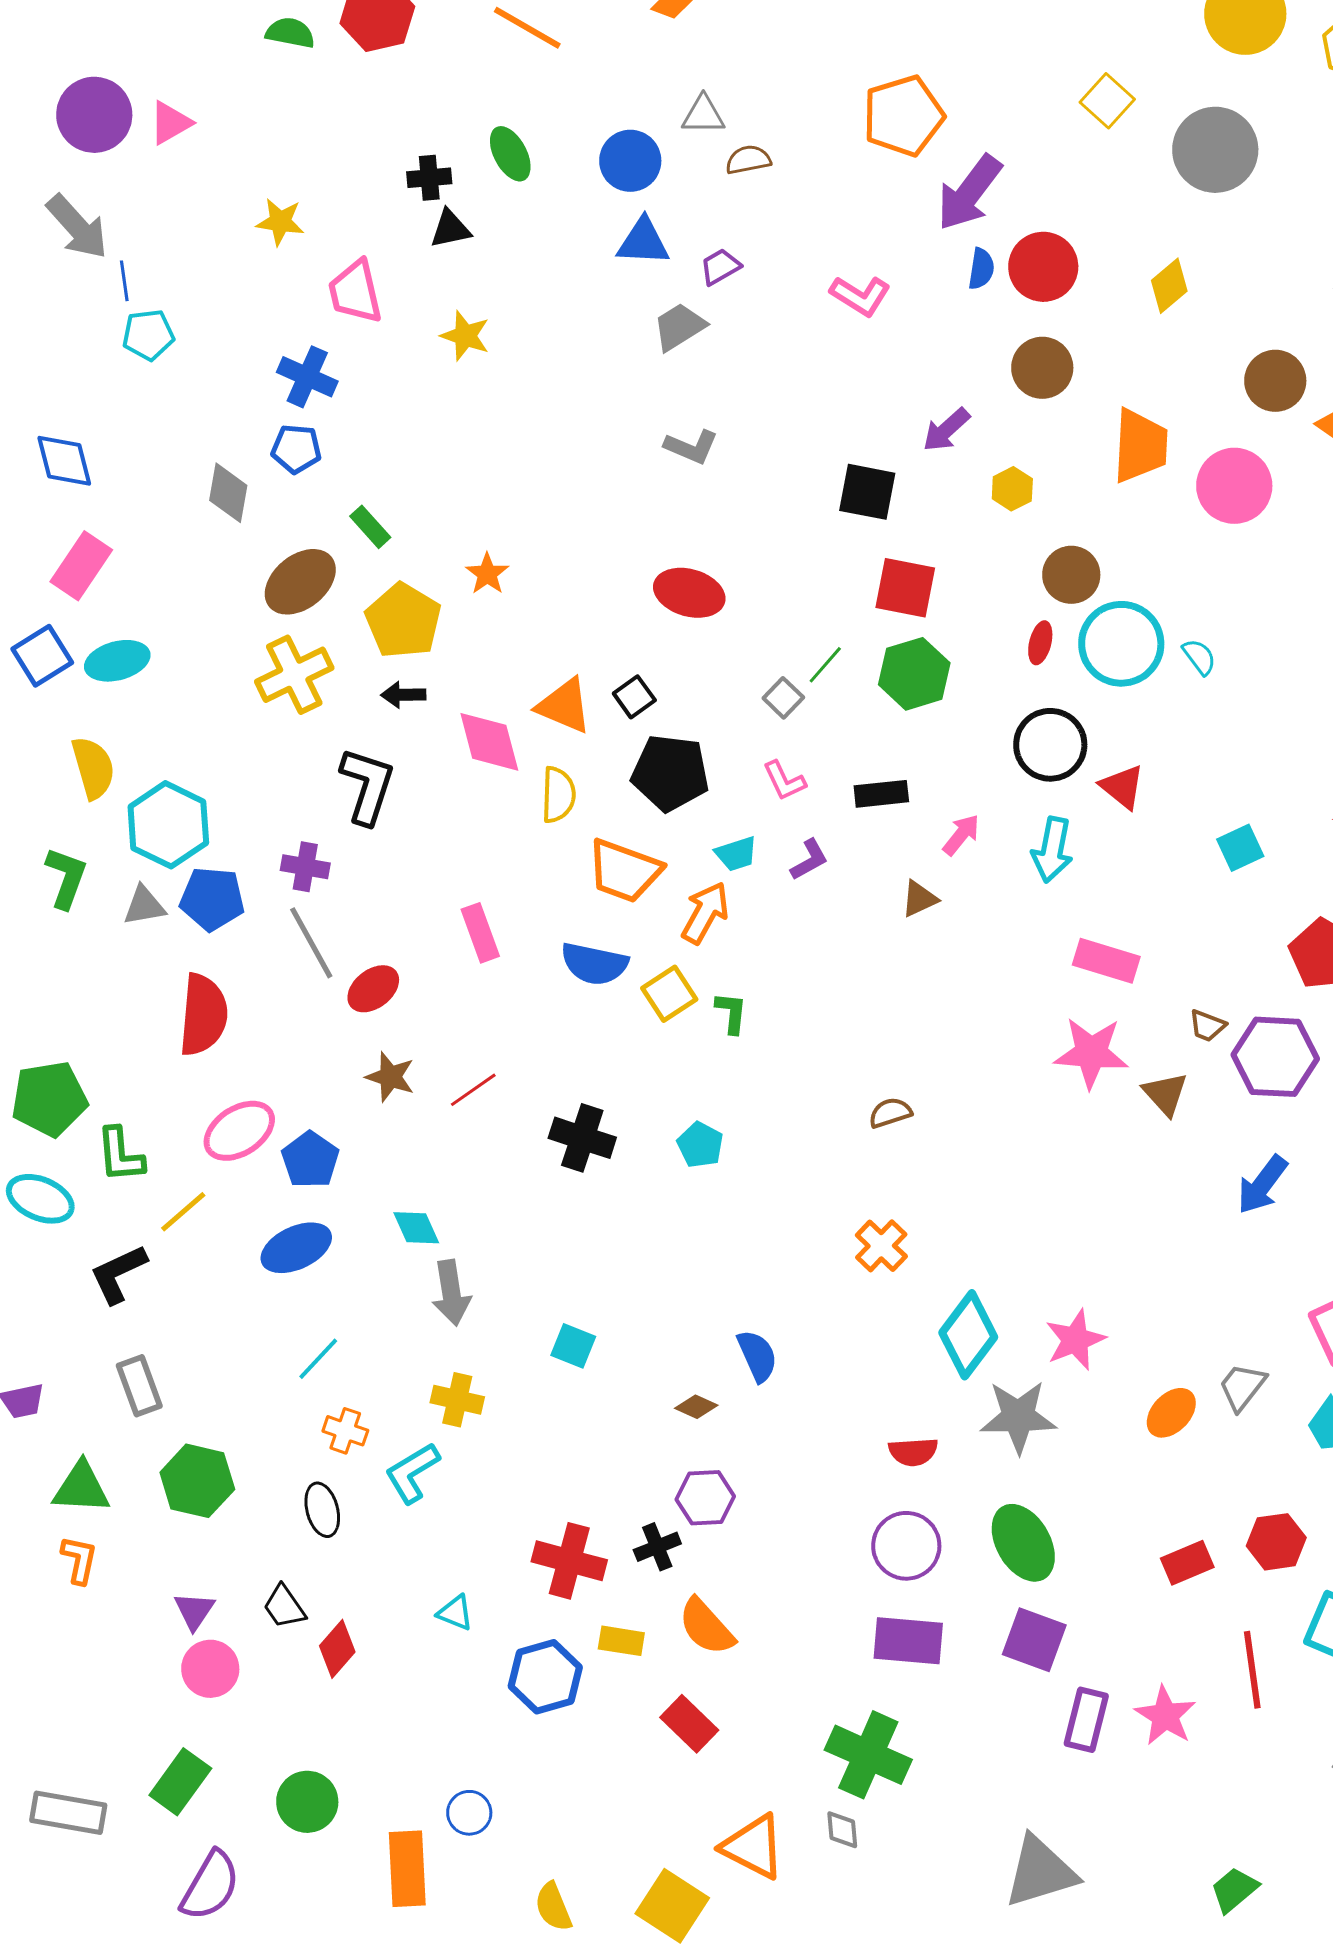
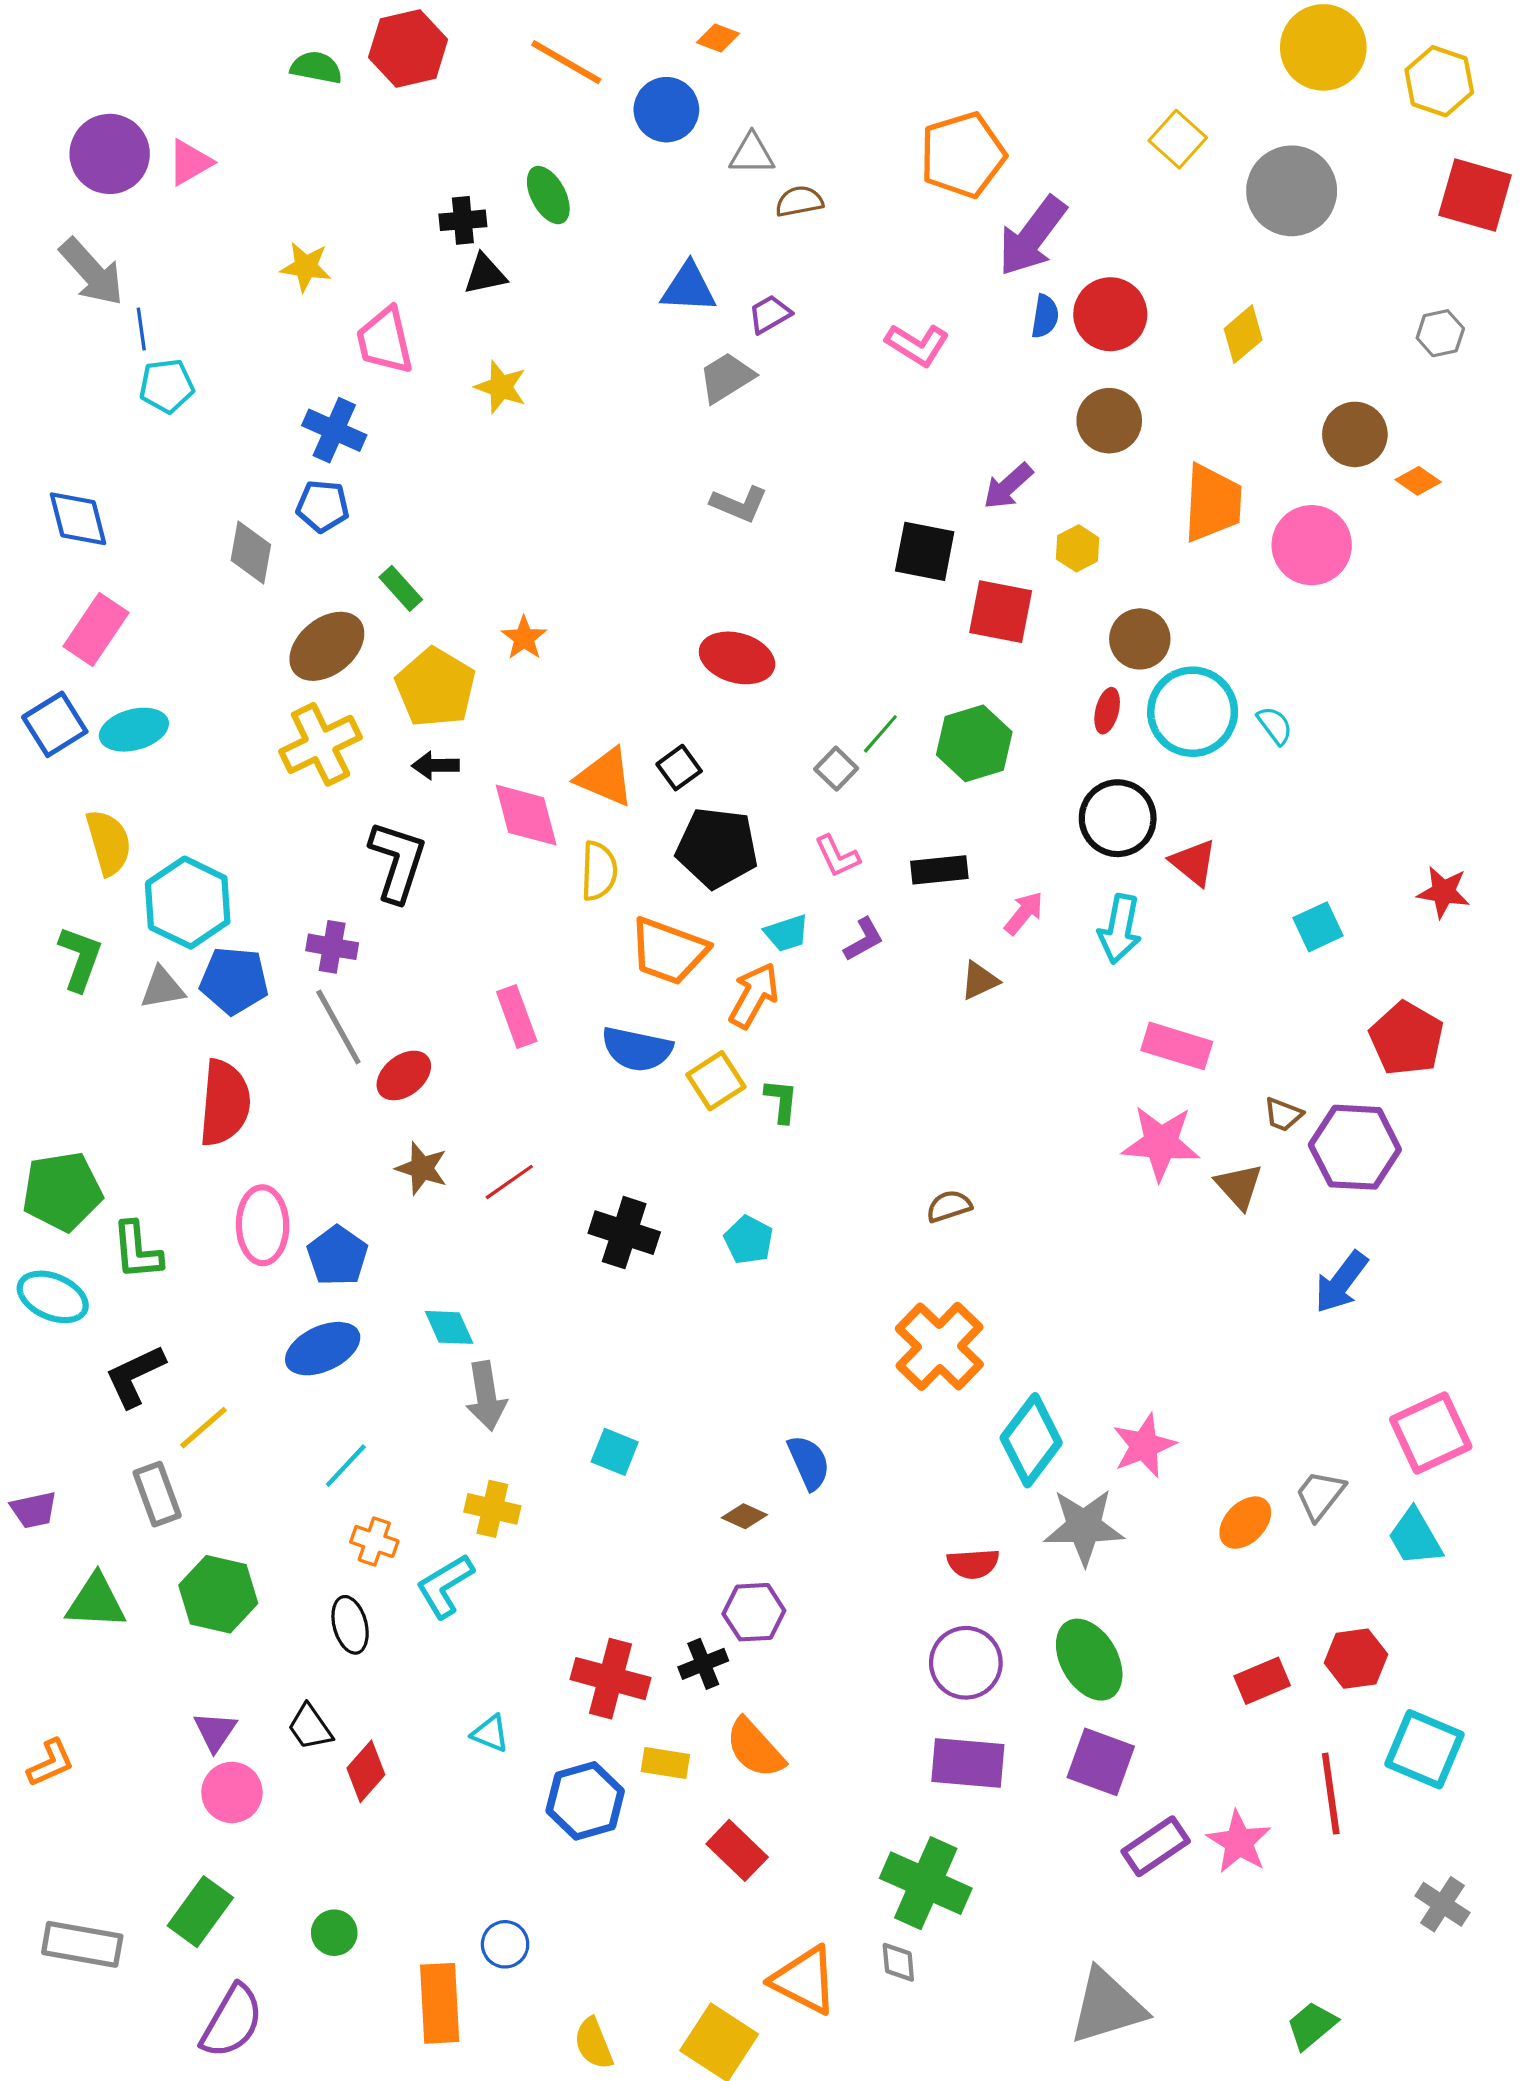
blue circle: (630, 161) -> (666, 110), moved
red square: (905, 588) -> (1001, 612), moved
pink ellipse: (239, 1131) -> (263, 1225), turned -58
yellow line: (183, 1212) -> (203, 1428), moved
orange cross: (881, 1246) -> (939, 1346), size x1.6
orange L-shape: (79, 1560) -> (51, 1763), moved, turned 54
purple rectangle: (1086, 1720) -> (1156, 1846), turned 42
green circle: (307, 1802) -> (334, 1933), size x0.7

